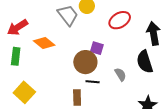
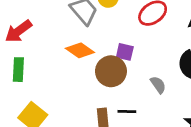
orange diamond: (44, 43) -> (80, 50), moved
black line: (93, 82) -> (127, 111), moved

